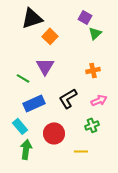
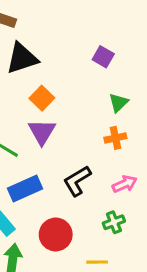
green triangle: (95, 33) -> (118, 103), moved
orange square: (50, 36) -> (42, 98), moved

